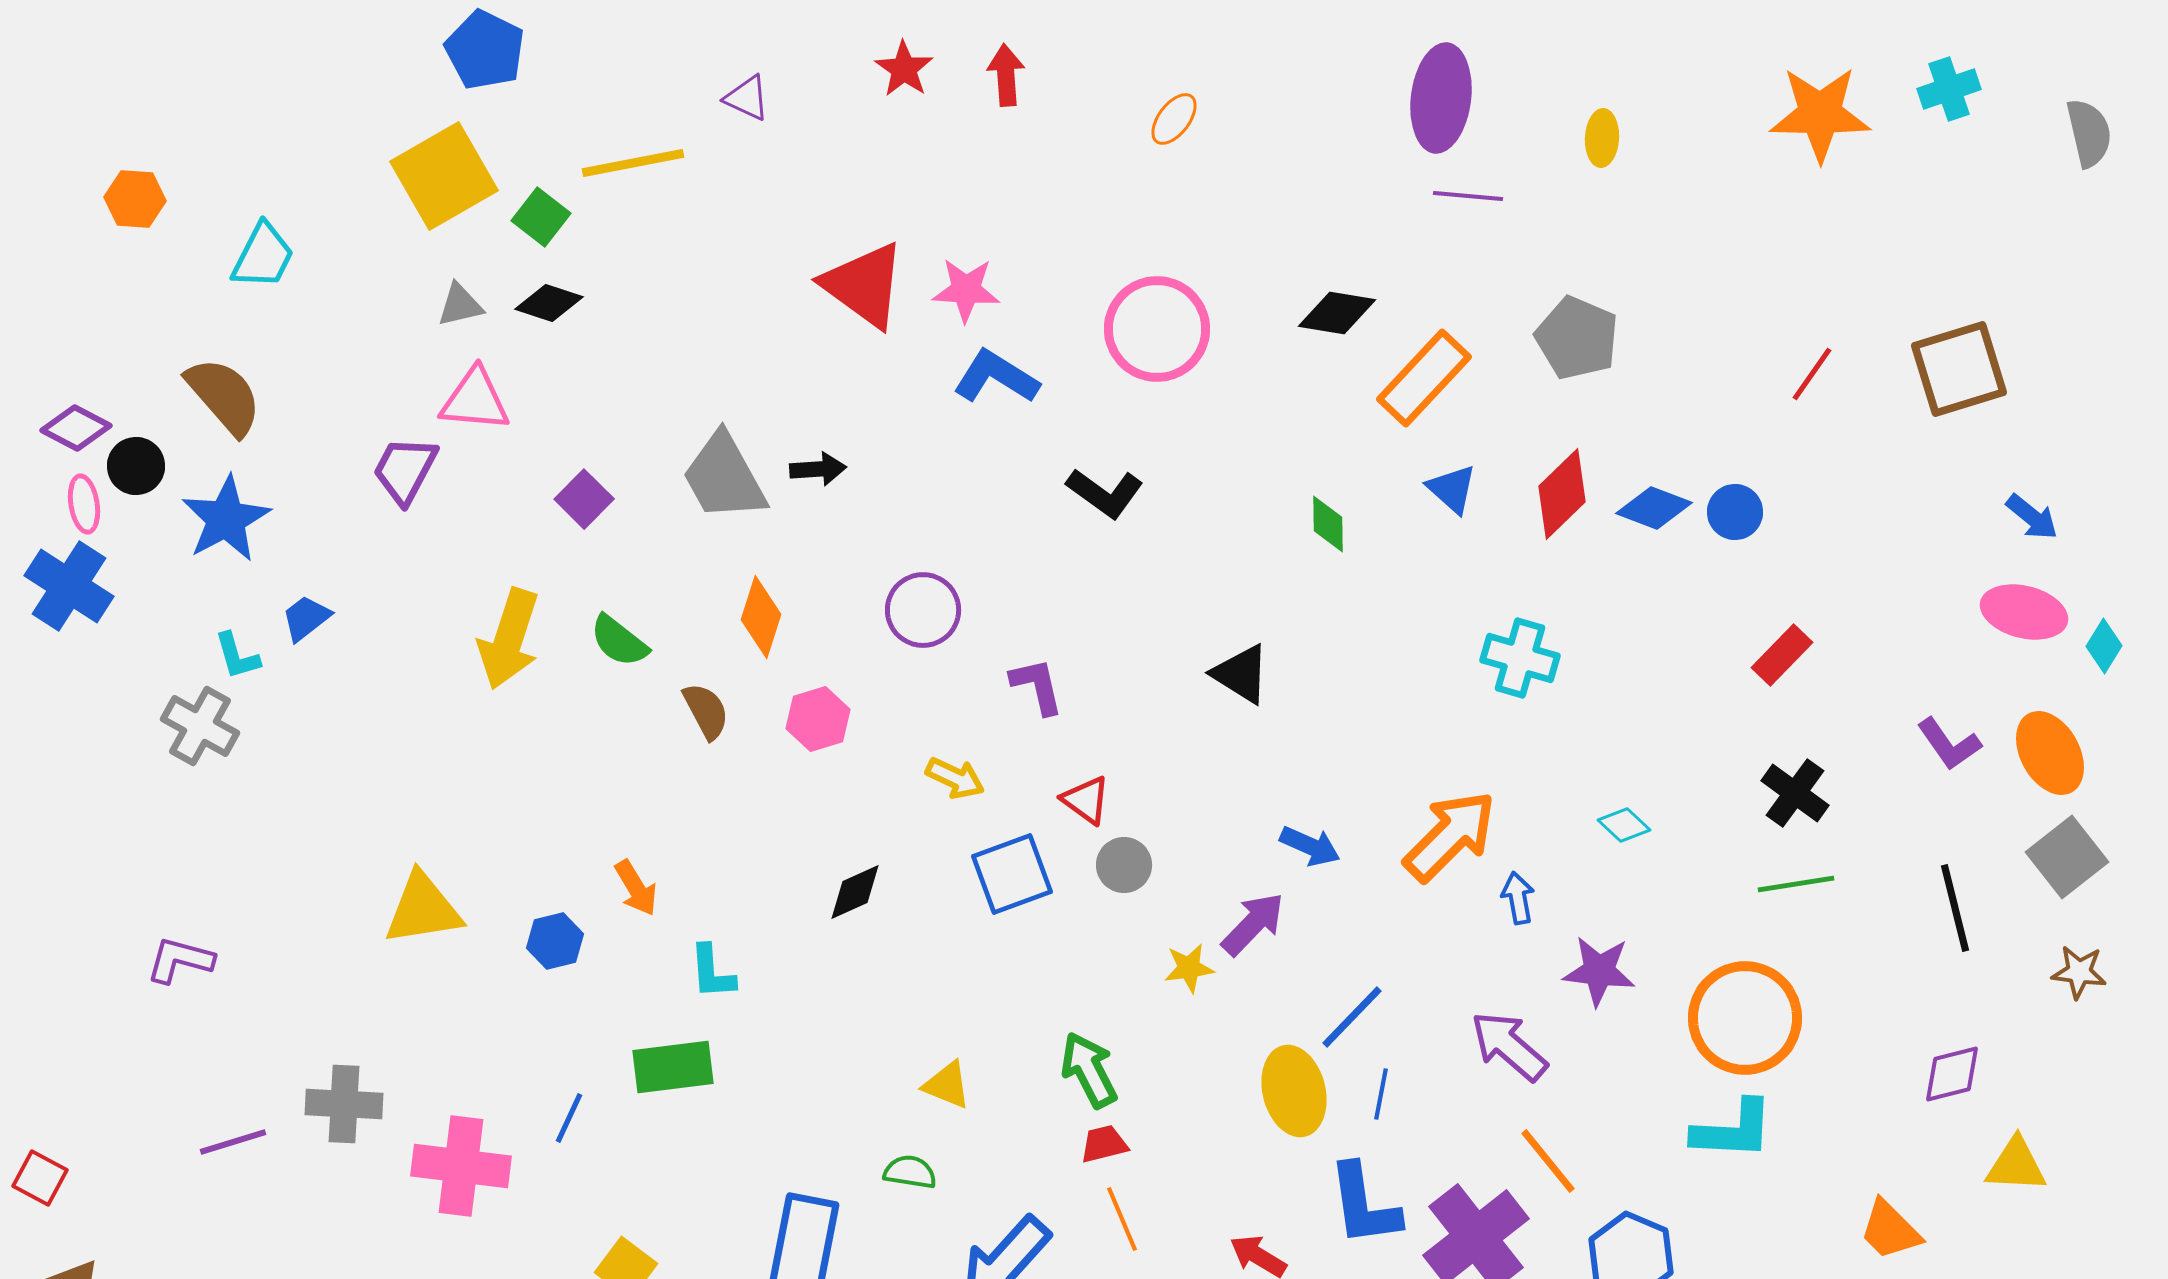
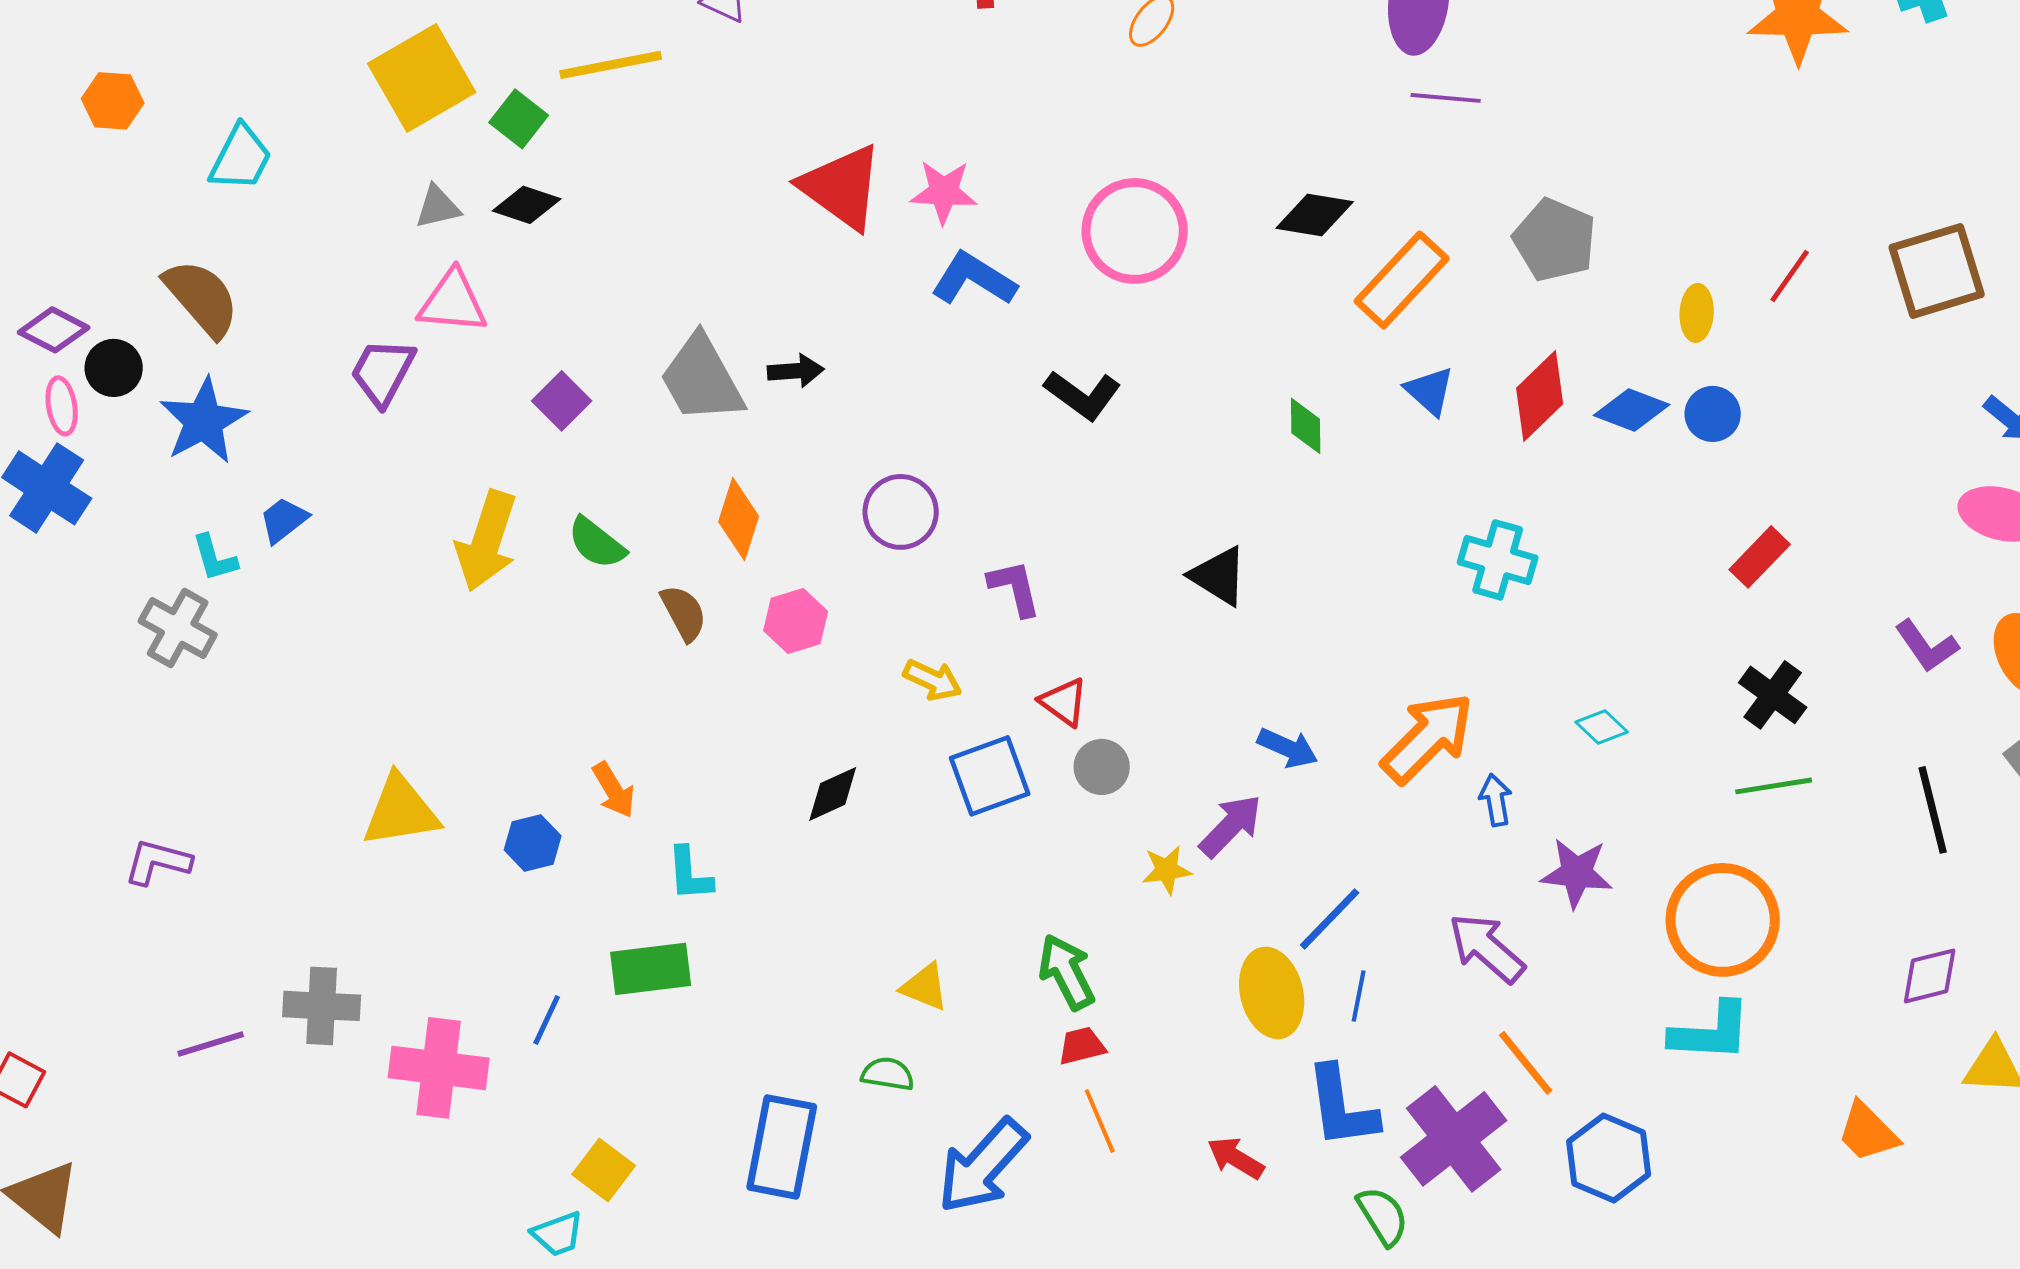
yellow ellipse: (1602, 138) -> (1697, 313), moved

